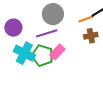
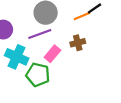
brown cross: (91, 36) -> (78, 43), moved
green pentagon: (42, 55) -> (38, 75), moved

